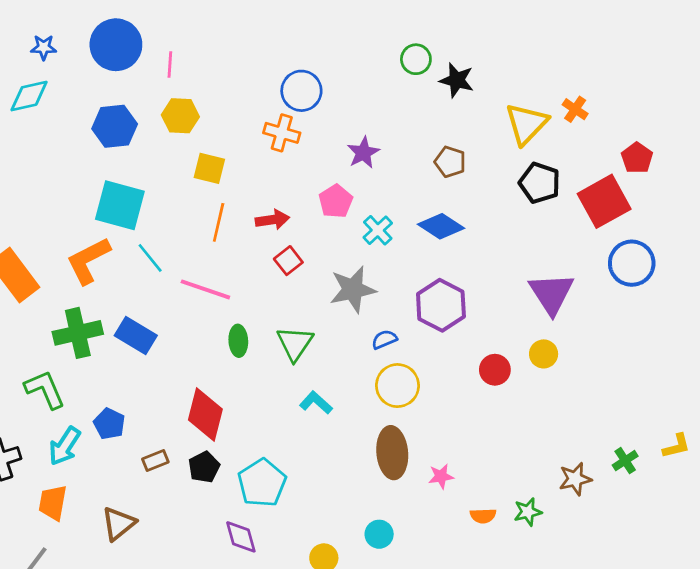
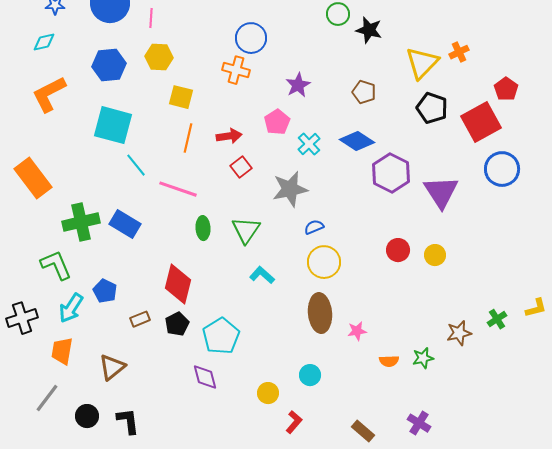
cyan diamond: (29, 96) -> (44, 42), size x0.7
orange cross: (575, 109) -> (459, 52), turned 30
orange L-shape: (88, 261) -> (49, 94), moved
purple hexagon: (441, 305) -> (391, 173), moved
yellow circle: (544, 354) -> (435, 255), moved

